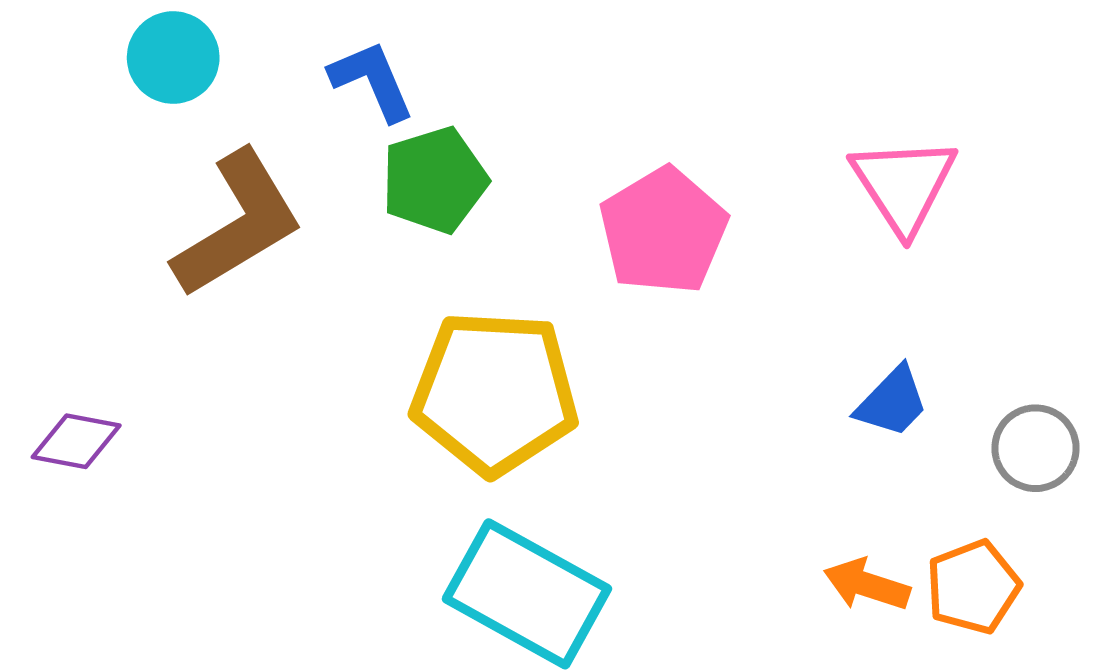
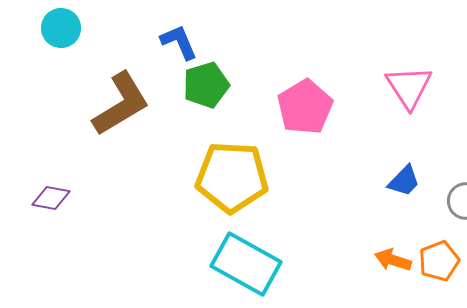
cyan circle: (173, 58) -> (61, 28), moved

